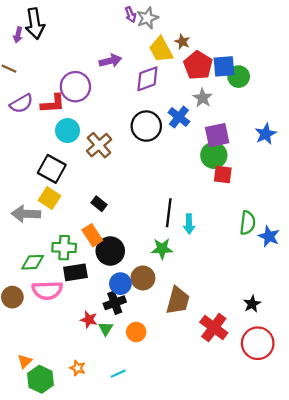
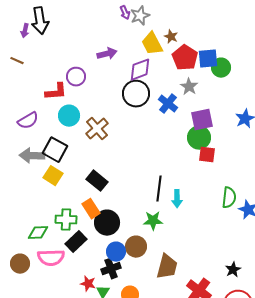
purple circle: (75, 87) -> (76, 77), size x0.7
purple semicircle: (21, 104) -> (28, 121), moved
black circle: (146, 126) -> (136, 94), moved
black rectangle: (99, 204) -> (97, 181), size x1.5
gray arrow: (26, 214) -> (32, 156), moved
black rectangle: (75, 272) -> (76, 242), turned -35

